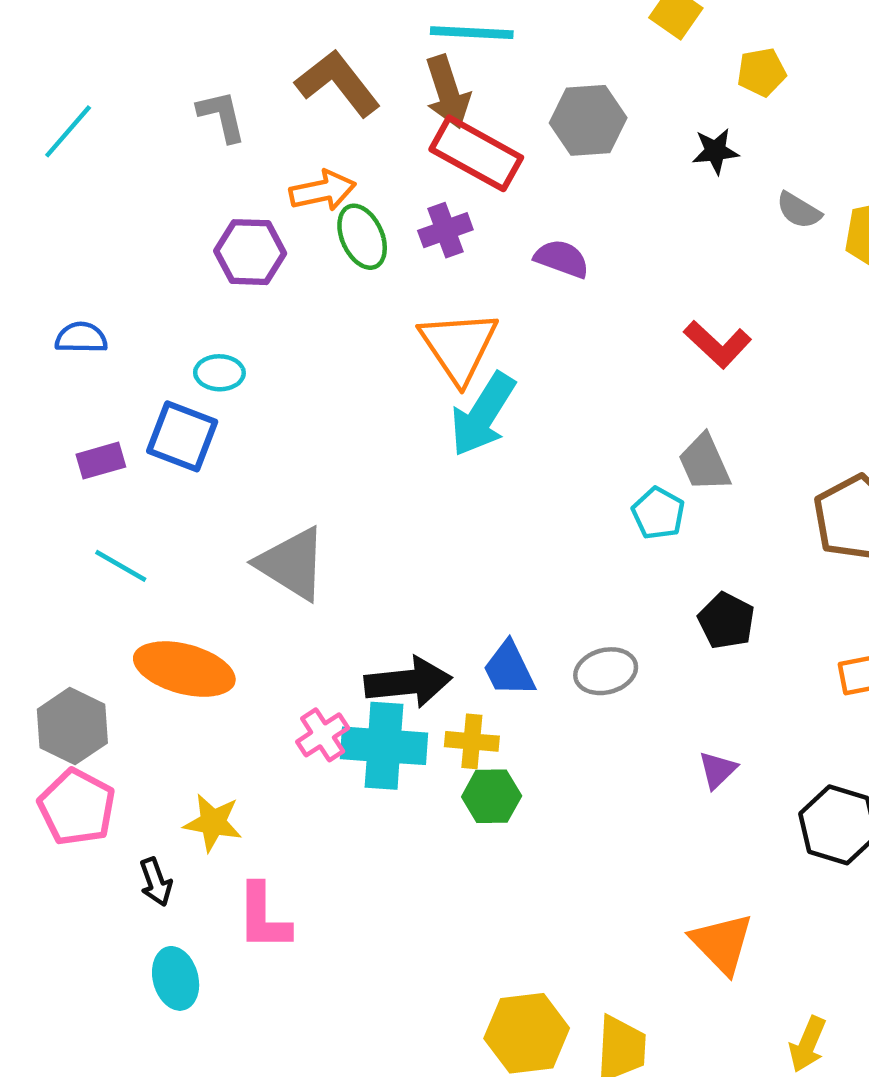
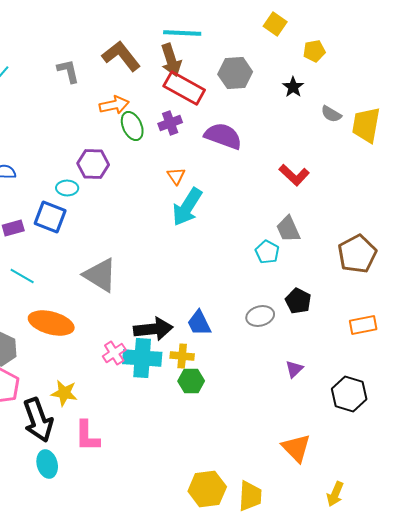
black star: (715, 151) -> (293, 87), turned -30
purple hexagon: (250, 252) -> (93, 164), moved
purple semicircle: (562, 259) -> (223, 136), size x1.5
orange triangle: (459, 346) -> (176, 176), size x0.5
gray ellipse: (606, 671) -> (260, 316), moved
black arrow: (156, 882) -> (38, 420), size x2.0

